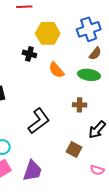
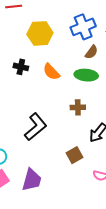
black cross: (29, 54) -> (21, 67), moved
brown square: (74, 149) -> (74, 155), turned 35

